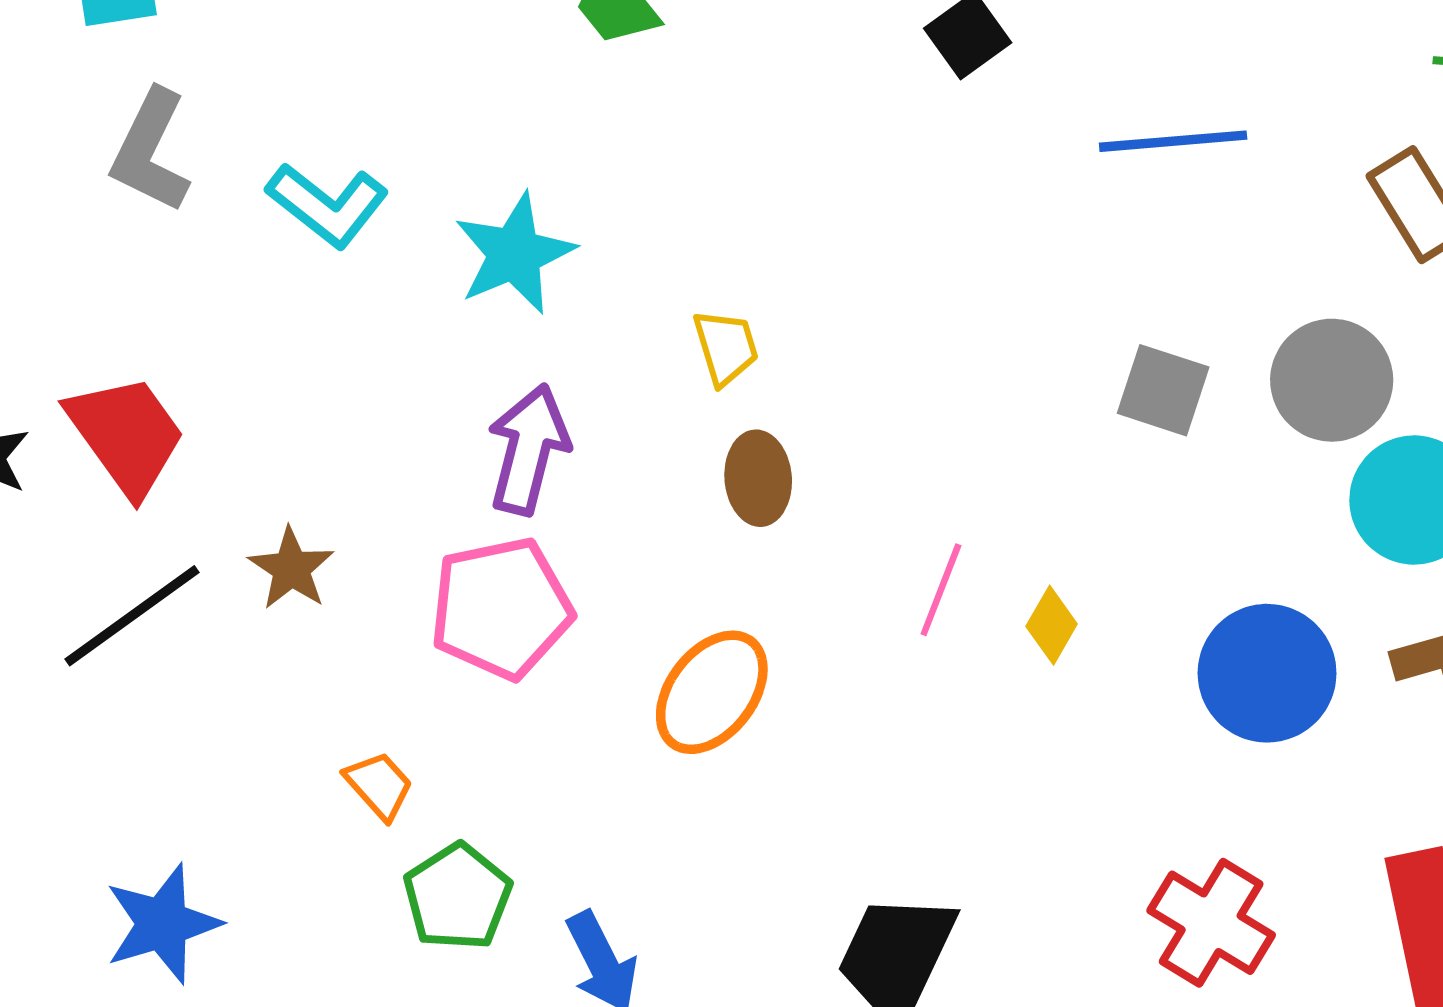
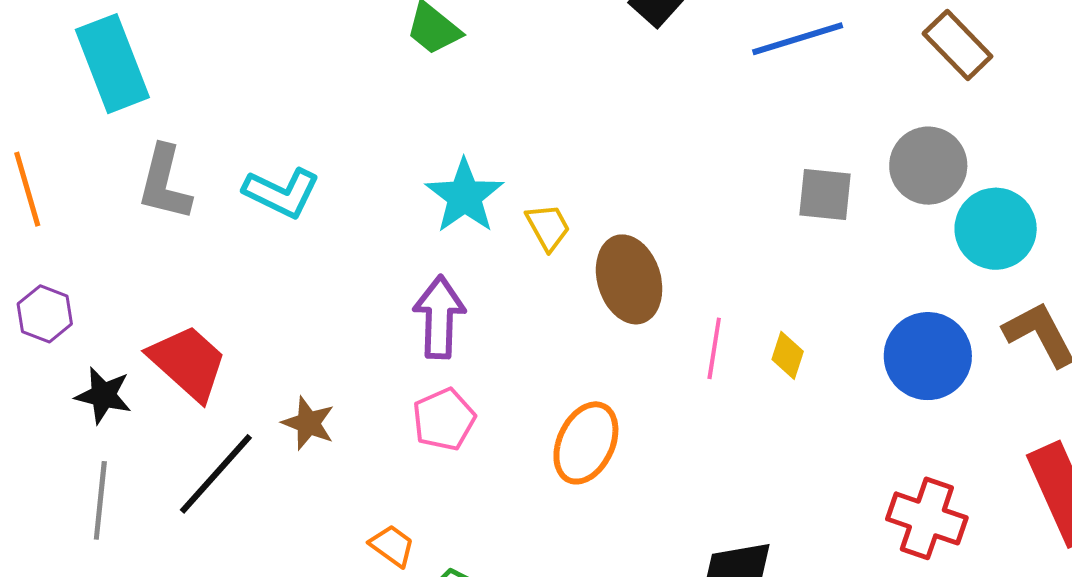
cyan star: (514, 254) -> (464, 196), moved
brown ellipse: (758, 478) -> (629, 279), moved, size x1.5
pink pentagon: (501, 608) -> (444, 419), size x0.7

